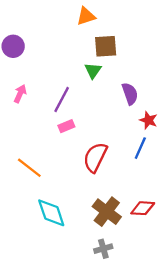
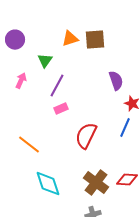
orange triangle: (86, 16) -> (70, 39), moved
green triangle: (93, 71) -> (45, 61), moved

